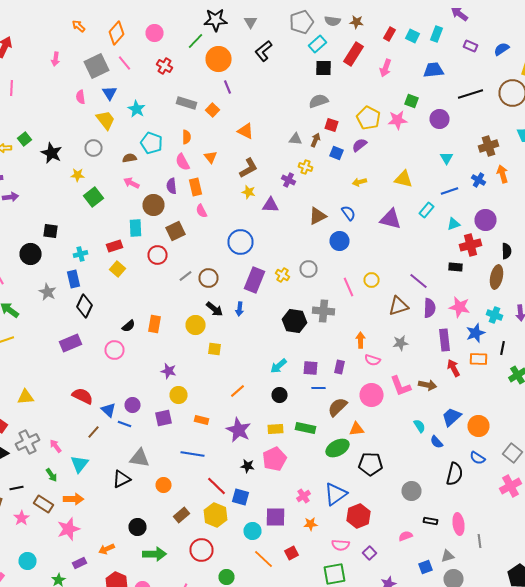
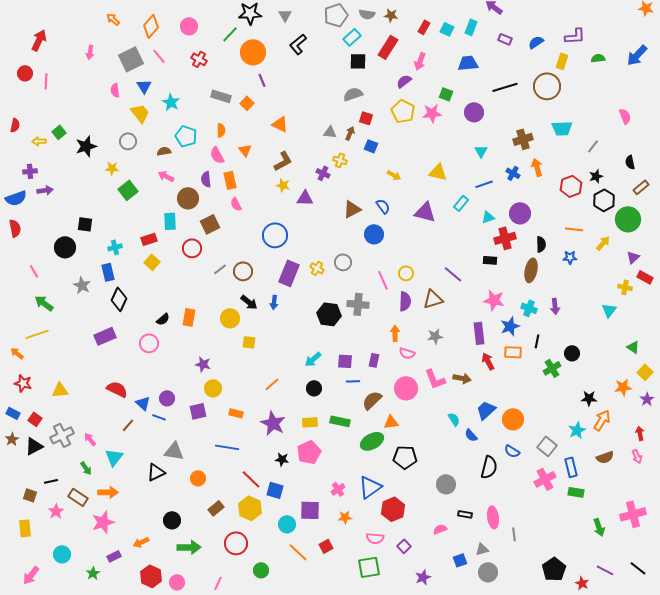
purple semicircle: (360, 145) -> (404, 81), moved
black star: (52, 153) -> (86, 146), turned 30
yellow arrow: (360, 182) -> (394, 175), turned -136
purple semicircle: (430, 308) -> (405, 301), moved

